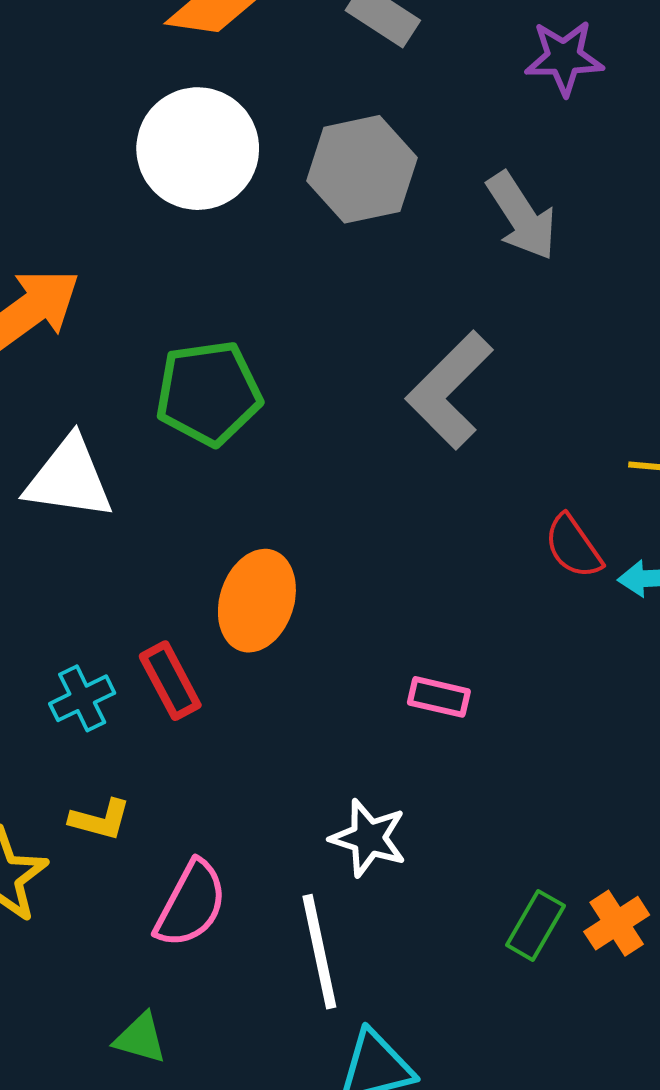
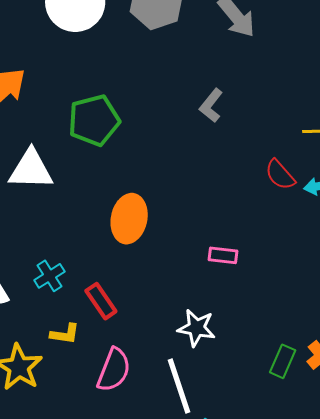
gray L-shape: (450, 390) -> (211, 105), size x0.6
red rectangle: (170, 681) -> (101, 301), moved

